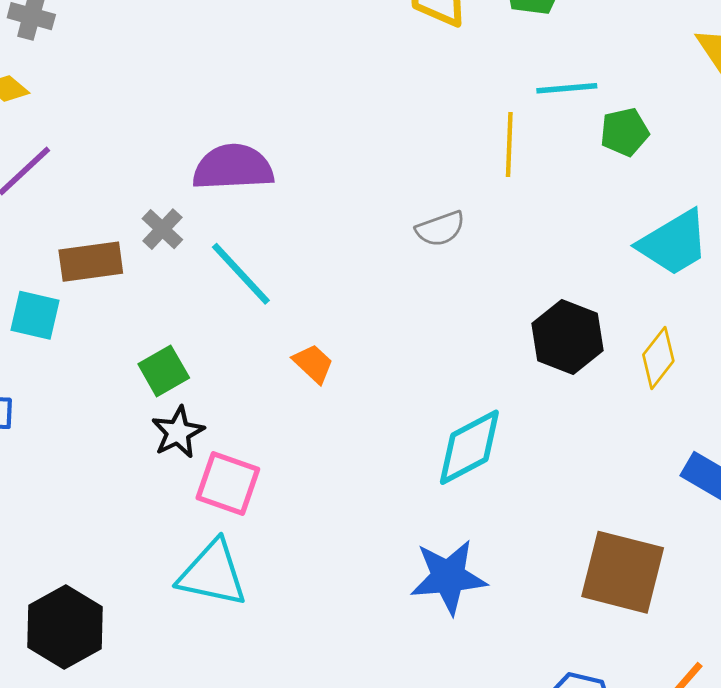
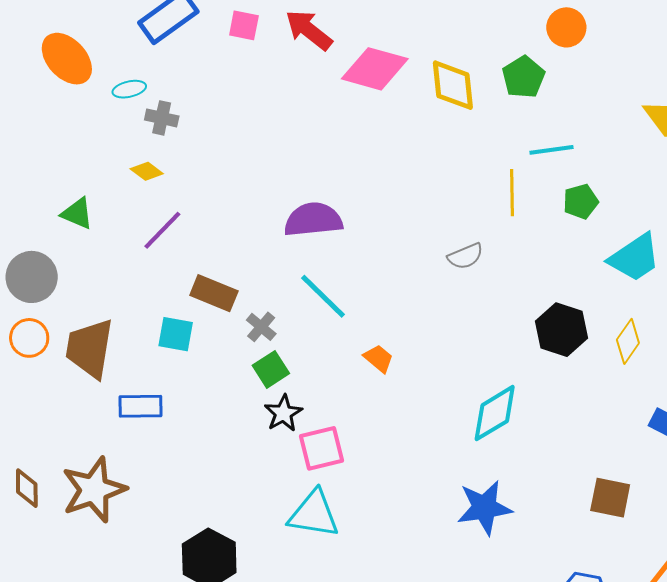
green pentagon: (625, 132) -> (581, 201), moved
gray cross: (162, 229) -> (261, 327), moved
brown rectangle: (91, 262) -> (214, 293), turned 33
pink square: (228, 484) -> (321, 448), turned -30
brown square: (623, 572) -> (610, 498), size x0.7

